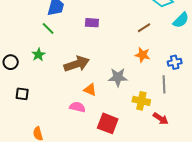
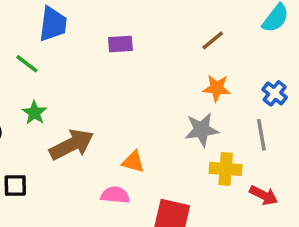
green line: (48, 28) -> (27, 64), moved
blue cross: (175, 62) -> (275, 93), turned -32
brown arrow: (77, 64) -> (72, 145), moved
gray star: (118, 77) -> (202, 130), moved

